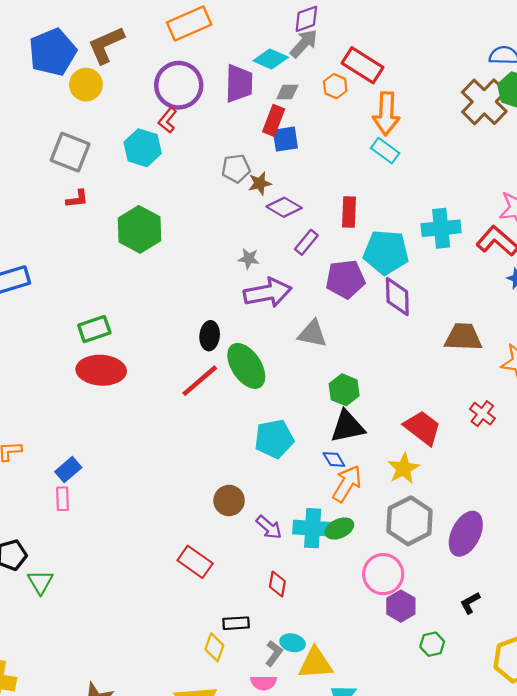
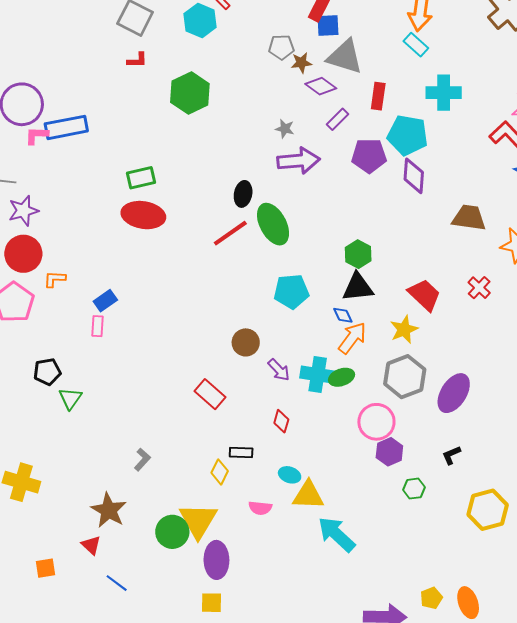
cyan cross: (441, 228) -> (444, 93), moved
gray triangle: (312, 334) -> (345, 57), moved, size x1.4
gray L-shape: (274, 653) -> (142, 460), moved

